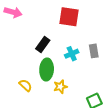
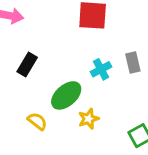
black rectangle: (43, 44) -> (27, 65), moved
green ellipse: (47, 70) -> (66, 95), turned 50

